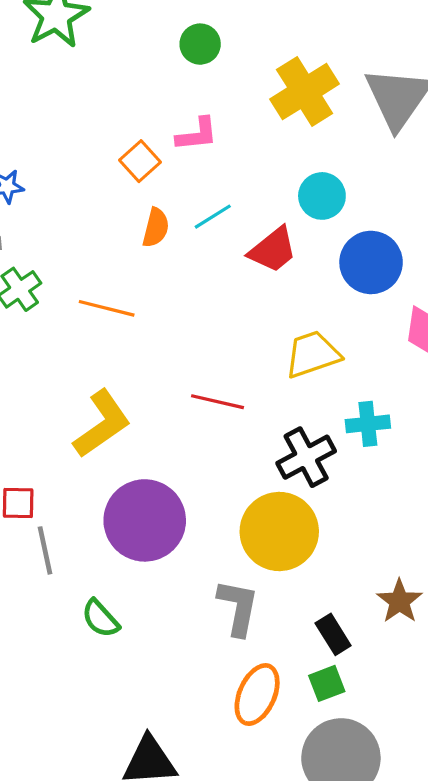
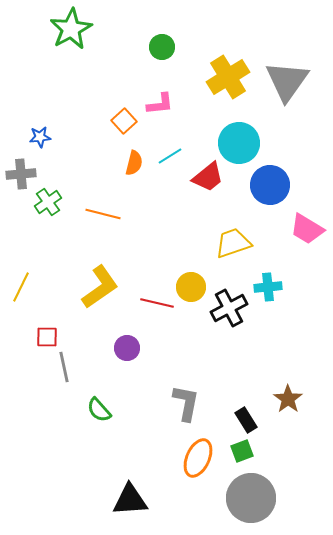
cyan circle: (322, 196) -> (239, 143), size x1.4
red line: (218, 402) -> (157, 303), moved
purple circle: (145, 520) -> (127, 348), size x0.5
yellow circle: (279, 532) -> (191, 287), moved, size x0.6

